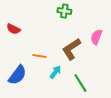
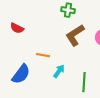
brown L-shape: (71, 49) -> (75, 35), moved
green line: (80, 83) -> (84, 82), turned 36

